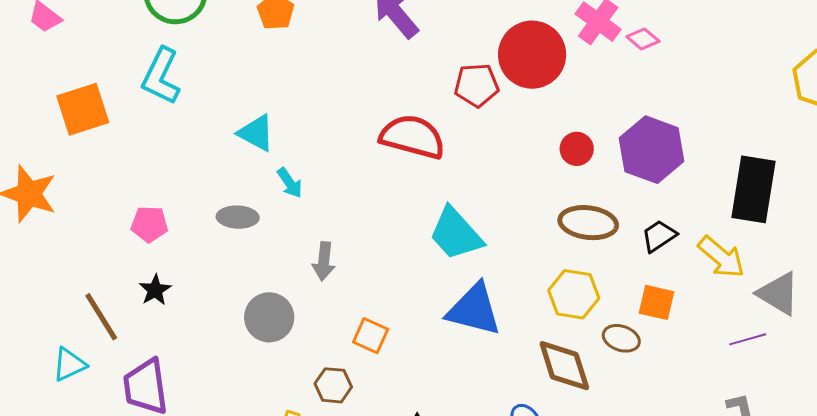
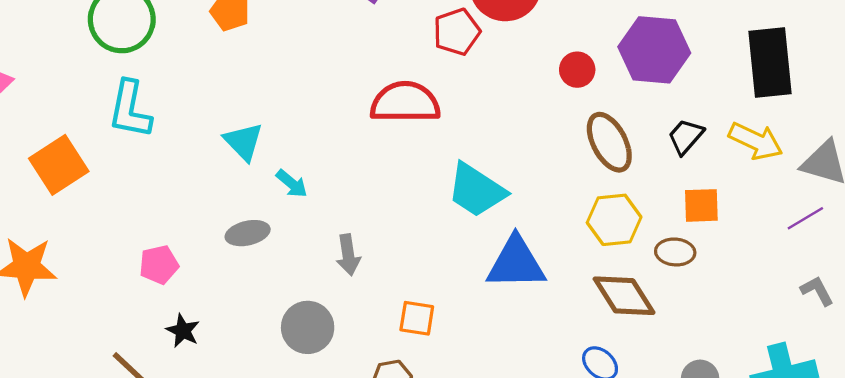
cyan triangle: (256, 133) -> (243, 142), turned 33
brown ellipse: (588, 223) -> (609, 142), turned 70

